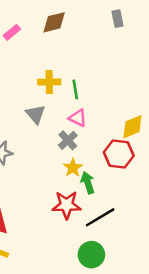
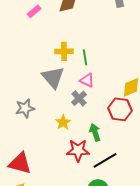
gray triangle: (36, 114) -> (53, 77), size x1.4
yellow star: (73, 168) -> (63, 122), moved

